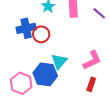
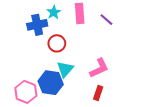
blue cross: (26, 28) -> (37, 25), moved
red circle: (41, 34) -> (57, 43), moved

